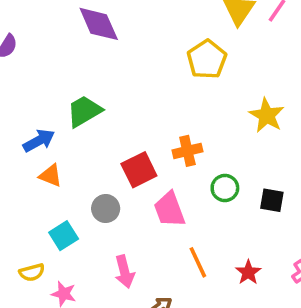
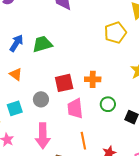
blue arrow: (39, 141) -> (16, 43), moved, turned -42
pink arrow: (125, 272) -> (43, 136), size x1.4

